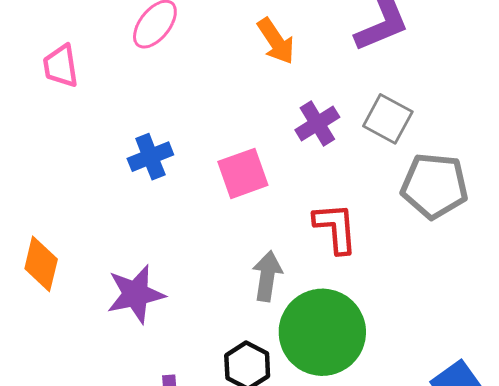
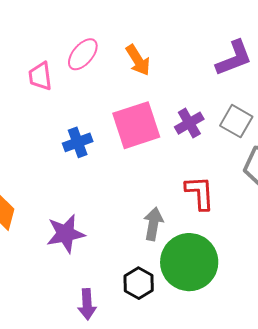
orange arrow: (276, 41) -> (138, 60), moved
pink trapezoid: (61, 66) -> (40, 76), moved
pink square: (243, 173) -> (136, 125), moved, size x1.4

